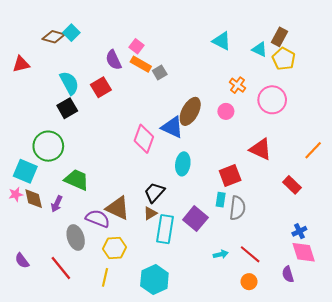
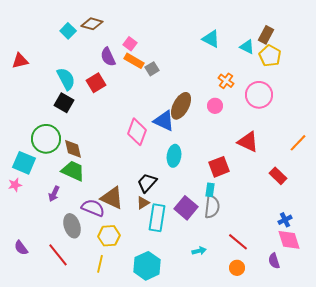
brown diamond: (54, 37) -> (92, 24), moved
black square: (67, 108) -> (64, 103), turned -30
brown diamond: (34, 199) -> (73, 149), moved
gray semicircle: (237, 208) -> (212, 207), moved
cyan arrow: (221, 254) -> (199, 251), moved

